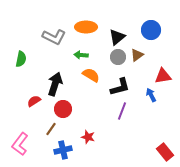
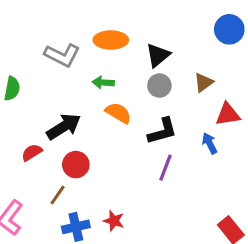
blue circle: (151, 30) -> (229, 29), moved
brown triangle: (137, 55) -> (203, 83), moved
black arrow: (55, 84) -> (64, 127), turned 40
red star: (88, 137) -> (114, 221), moved

